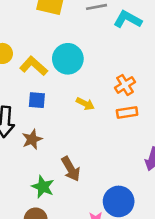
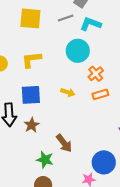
cyan circle: (68, 59) -> (78, 51), moved
yellow L-shape: (34, 66) -> (31, 60), moved, turned -40
blue square: (37, 100) -> (31, 95), size x1.5

